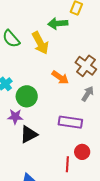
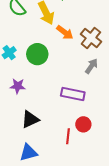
orange arrow: (60, 77) -> (65, 32), moved
green circle: (27, 96) -> (37, 54), moved
black triangle: (29, 134) -> (30, 119), moved

